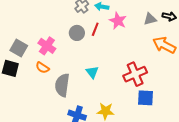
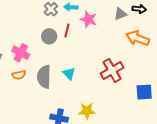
orange semicircle: (42, 68) -> (19, 75), turned -40
gray semicircle: (62, 85) -> (44, 77), moved
blue square: (146, 98) -> (144, 92), moved

